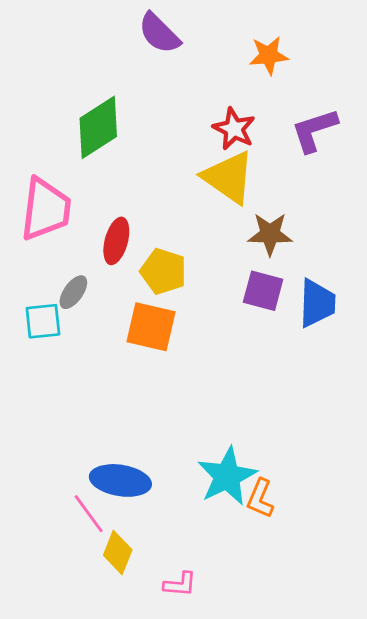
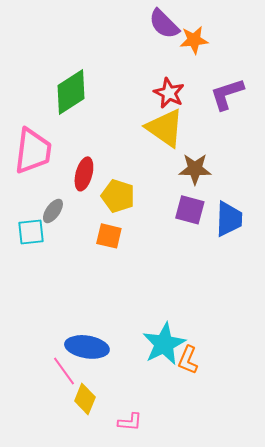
purple semicircle: (159, 33) -> (164, 24), moved
orange square: (151, 327) -> (109, 236), size x0.7

